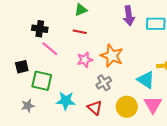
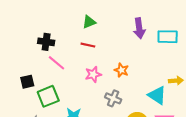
orange star: (112, 56) -> (121, 70), size x0.6
green square: (42, 81) -> (48, 96), turned -35
gray cross: (104, 83) -> (113, 98), turned -35

